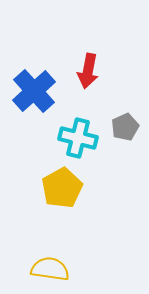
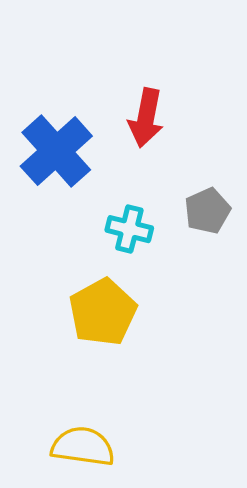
cyan cross: (78, 138) -> (129, 229), size x0.7

